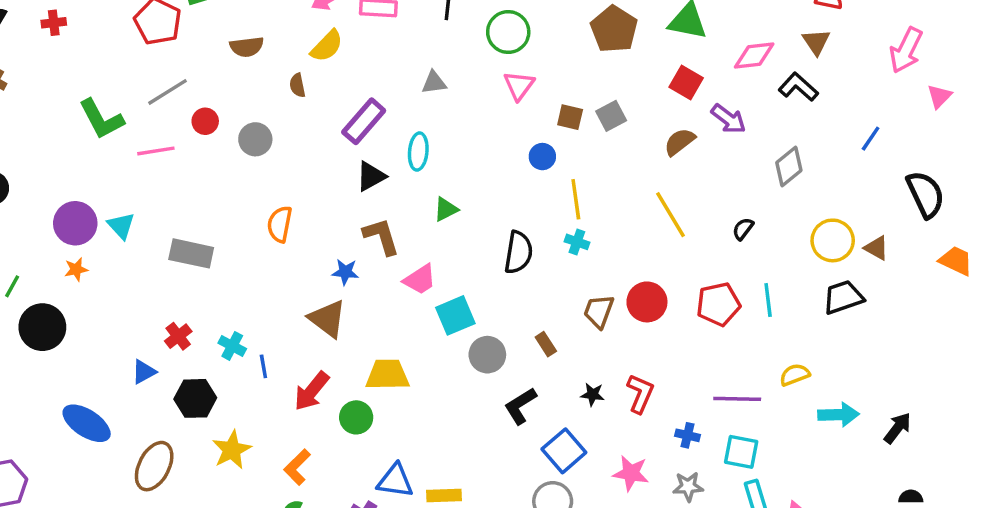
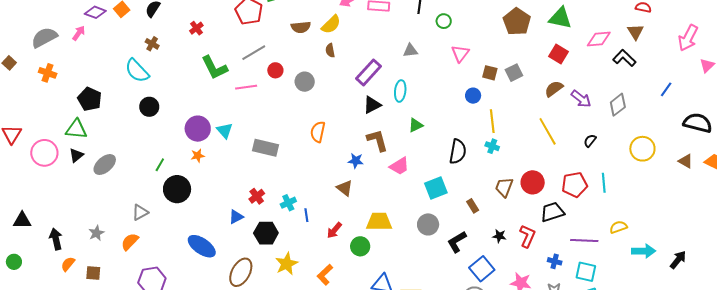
red cross: (54, 23) -> (196, 28), moved, turned -32
green circle: (508, 32) -> (444, 21), moved, size x0.6
yellow semicircle: (327, 46) -> (331, 24), moved
purple arrow: (728, 119) -> (581, 99), moved
black semicircle: (925, 194) -> (698, 123), turned -52
brown triangle: (877, 248) -> (686, 161), moved
black trapezoid: (843, 297) -> (552, 212), moved
cyan square: (455, 315) -> (436, 188), moved
brown triangle: (327, 319) -> (345, 188), size x0.7
cyan cross: (232, 346) -> (288, 203), turned 35
gray circle: (487, 355) -> (428, 224), moved
red arrow: (312, 391) -> (334, 230), size x0.7

